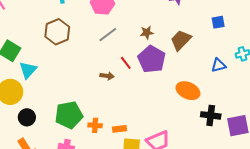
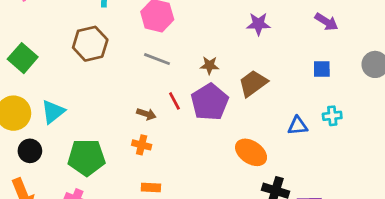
blue square: (218, 22) -> (322, 69), moved
gray line: (108, 35) -> (157, 59), turned 48
cyan triangle: (28, 70) -> (53, 112), moved
orange cross: (95, 125) -> (142, 145), moved

